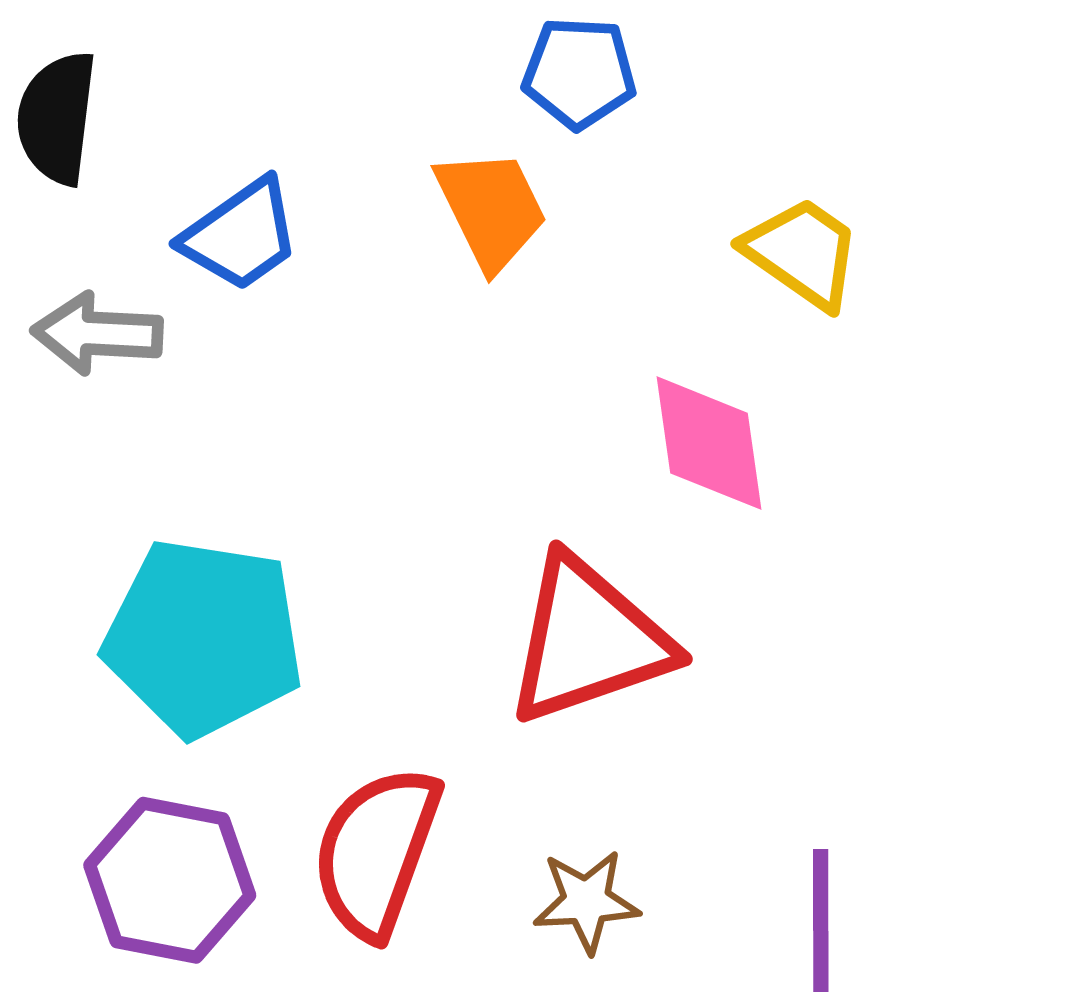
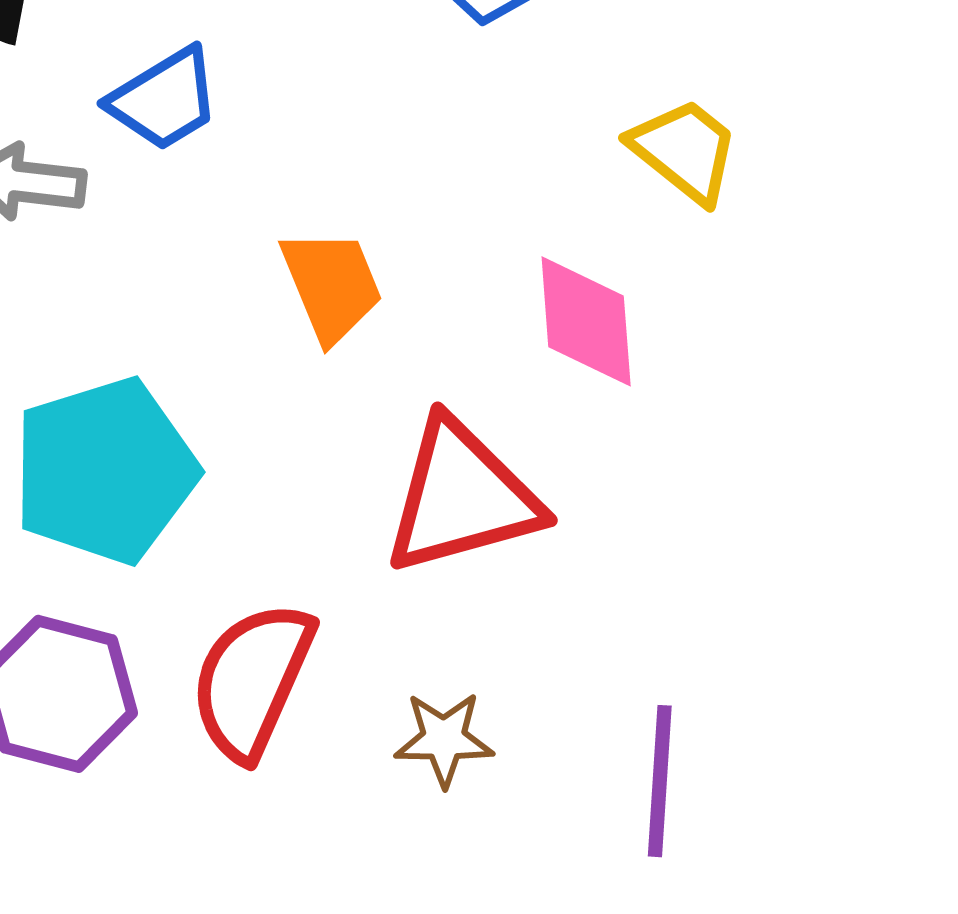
orange trapezoid: (491, 209) -> (332, 285), moved
cyan pentagon: (204, 638) -> (105, 471), turned -30

